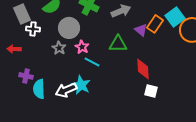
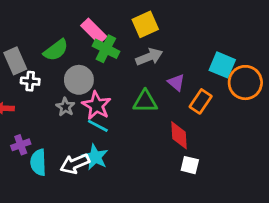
cyan square: (175, 17) -> (222, 65), turned -30
orange rectangle: (155, 24) -> (201, 101), moved
pink star: (82, 47) -> (96, 106), size x1.5
cyan line: (92, 62) -> (98, 126), moved
purple cross: (26, 76) -> (21, 145), turned -32

